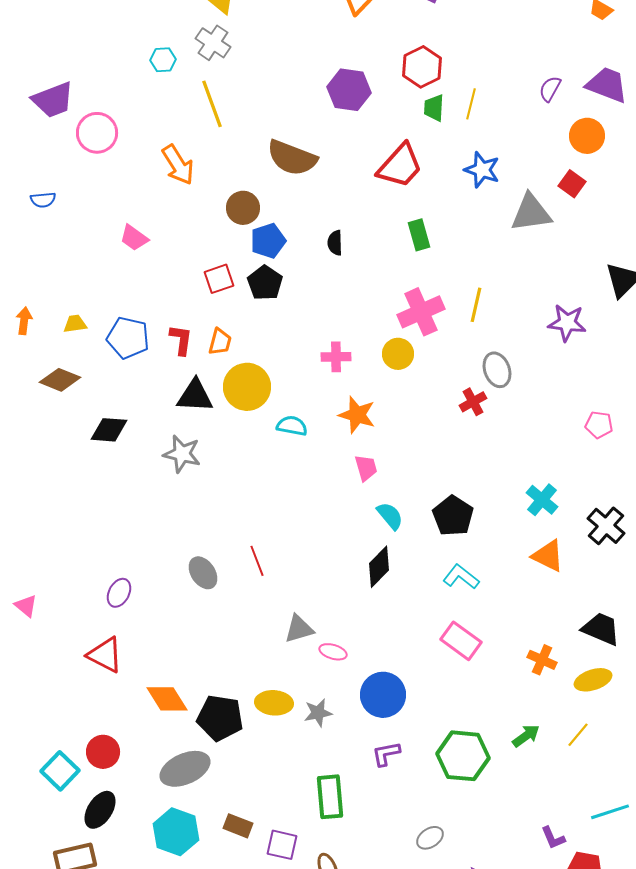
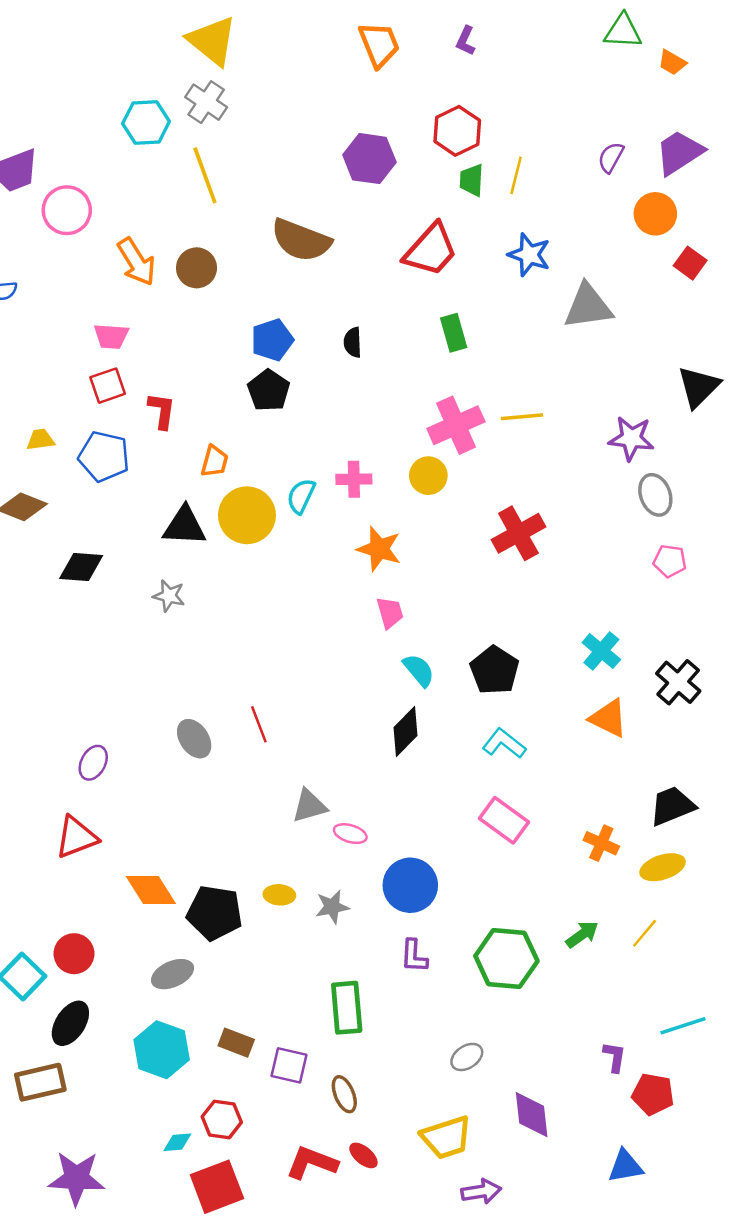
cyan hexagon: (163, 60) -> (146, 123), size x1.5
purple trapezoid: (607, 85) -> (679, 153), turned -54
orange arrow: (178, 165) -> (136, 262), moved
red square: (572, 184) -> (690, 263), moved
brown circle: (243, 208) -> (197, 268), moved
pink trapezoid: (134, 238) -> (111, 336), turned -32
red square: (219, 279) -> (108, 386), moved
yellow line: (476, 305) -> (522, 417), turned 72
red L-shape: (181, 340) -> (162, 411), moved
gray ellipse: (497, 370) -> (655, 495), moved
red cross: (473, 402) -> (518, 533), size x1.6
cyan semicircle: (292, 426) -> (301, 496), moved, turned -76
gray star: (182, 454) -> (169, 596), size x0.7
black trapezoid: (601, 629) -> (672, 806), turned -45
red triangle: (105, 655) -> (76, 837), turned -48
yellow ellipse: (274, 703) -> (279, 895), size x0.7
purple L-shape: (386, 754) -> (414, 956), turned -76
gray ellipse: (185, 769) -> (173, 974), size x0.7
purple L-shape: (553, 838) -> (615, 1057), turned -148

